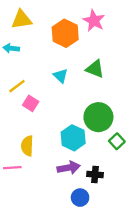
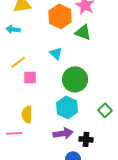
green triangle: (95, 69) -> (83, 32), moved
pink square: (31, 103) -> (30, 77), turned -32
green circle: (98, 117) -> (75, 79), moved

